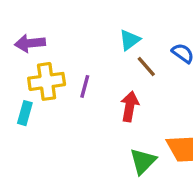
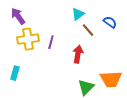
purple arrow: (30, 43) -> (18, 16), turned 60
cyan rectangle: (25, 113) -> (15, 73), moved

